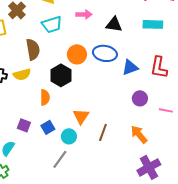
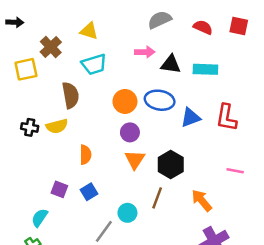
pink arrow: (84, 14) -> (145, 52), moved
cyan rectangle: (153, 24) -> (205, 69), moved
black hexagon: (61, 75) -> (171, 165), moved
purple circle: (140, 98) -> (130, 132), moved
orange triangle: (81, 116) -> (135, 160), moved
cyan circle: (69, 136) -> (127, 213), moved

